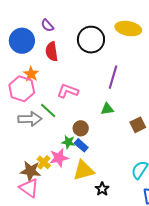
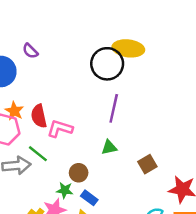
black circle: (91, 40) -> (107, 64), moved
red semicircle: (52, 52) -> (39, 116), moved
blue rectangle: (81, 145) -> (89, 198), moved

